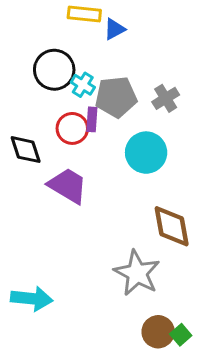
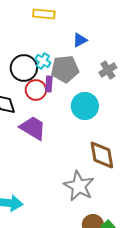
blue triangle: (114, 29) -> (80, 40), moved
black circle: (54, 70) -> (24, 68), moved
gray cross: (166, 98) -> (108, 70), moved

